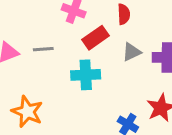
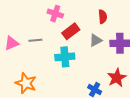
red semicircle: (124, 14) -> (103, 17), moved

